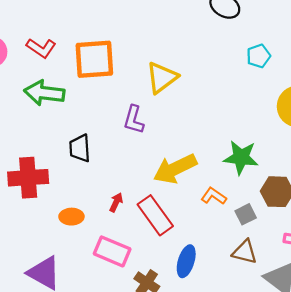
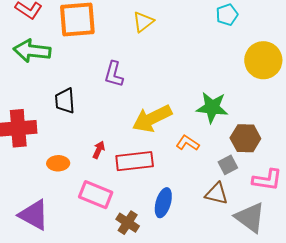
yellow triangle: (162, 78) -> (143, 22), moved, size x0.7
gray square: (246, 214) -> (228, 165), moved
red rectangle: (155, 215) -> (135, 161), turned -60

